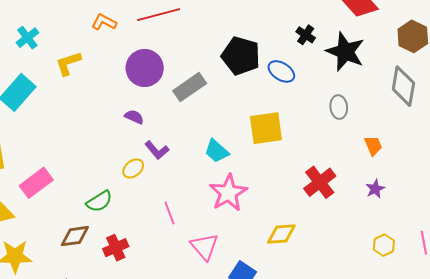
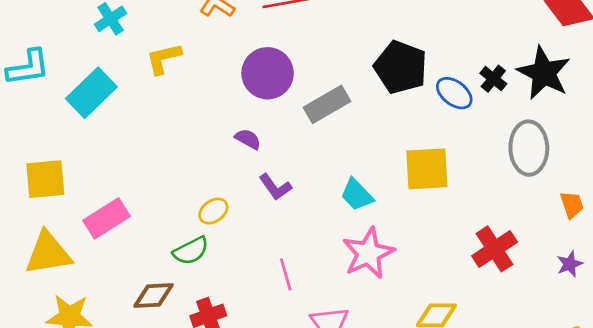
black cross: (306, 35) -> (493, 79), moved
gray ellipse: (339, 107) -> (529, 148), size x1.6
yellow ellipse: (133, 168) -> (213, 211), moved

